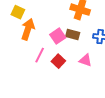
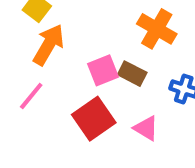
pink line: (40, 55) -> (31, 96), moved
red square: (58, 61) -> (94, 119), size x1.5

